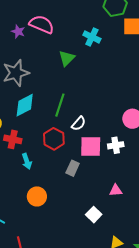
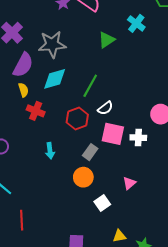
cyan arrow: (27, 161) -> (50, 151), moved
pink triangle: (116, 190) -> (129, 183), turned -48
orange circle: (37, 196) -> (83, 177), moved

